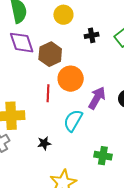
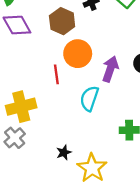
brown hexagon: (50, 54) -> (62, 21), moved
black star: (44, 143) -> (64, 152), moved

